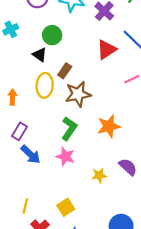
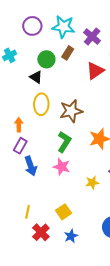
brown rectangle: (65, 71) -> (68, 53), moved
orange arrow: (12, 97) -> (19, 125), moved
blue arrow: (31, 154) -> (31, 166), turned 30

